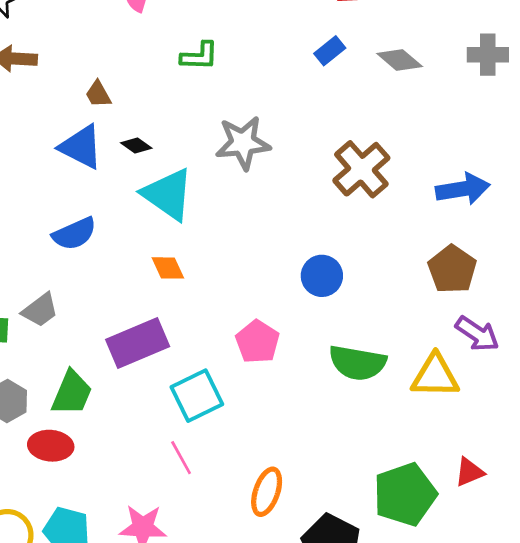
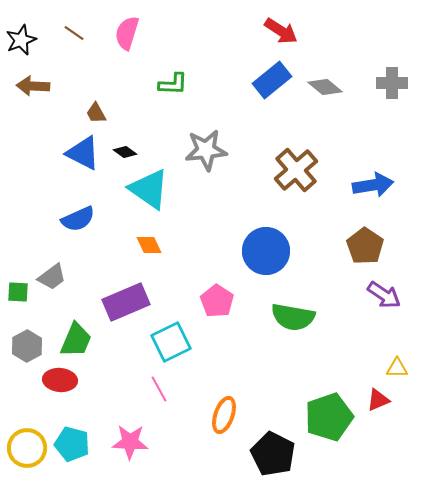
blue rectangle: (330, 51) -> (272, 80), size x1.6
blue circle: (322, 276) -> (266, 251), size x1.5
yellow triangle: (435, 376) -> (397, 368), moved, size x0.6

